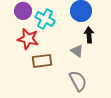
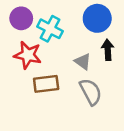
gray triangle: (77, 51) -> (83, 62), moved
gray semicircle: (78, 81) -> (91, 92), moved

